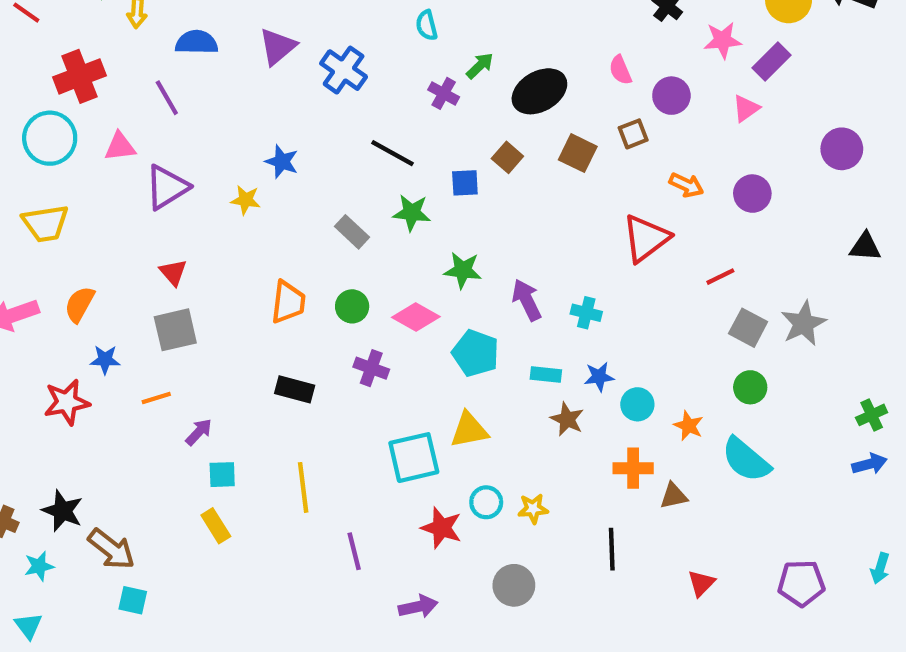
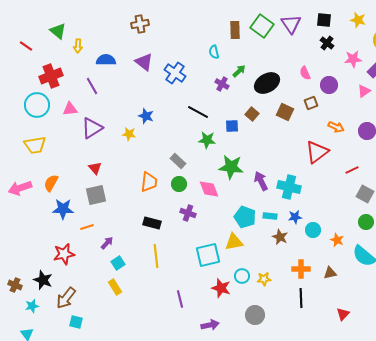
purple triangle: (278, 47) -> (144, 62), turned -42
gray rectangle: (352, 232) -> (178, 161), moved
green star: (463, 270) -> (231, 167), size x1.4
cyan cross: (586, 313) -> (289, 187), size x1.6
pink diamond: (416, 317) -> (209, 189), turned 40
cyan pentagon: (476, 353) -> (245, 217), moved
blue star: (105, 360) -> (63, 209), size x1.5
red star: (67, 402) -> (64, 254), moved
orange cross: (633, 468) -> (301, 269), moved
cyan square: (222, 475) -> (118, 263), turned -32
yellow line: (303, 487) -> (156, 256), moved
brown arrow: (111, 549) -> (66, 298), turned 90

